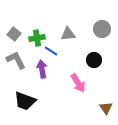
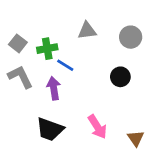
gray triangle: (68, 34) -> (87, 31), moved
pink arrow: (78, 83) -> (97, 127), moved
black trapezoid: (25, 101) -> (50, 129), moved

